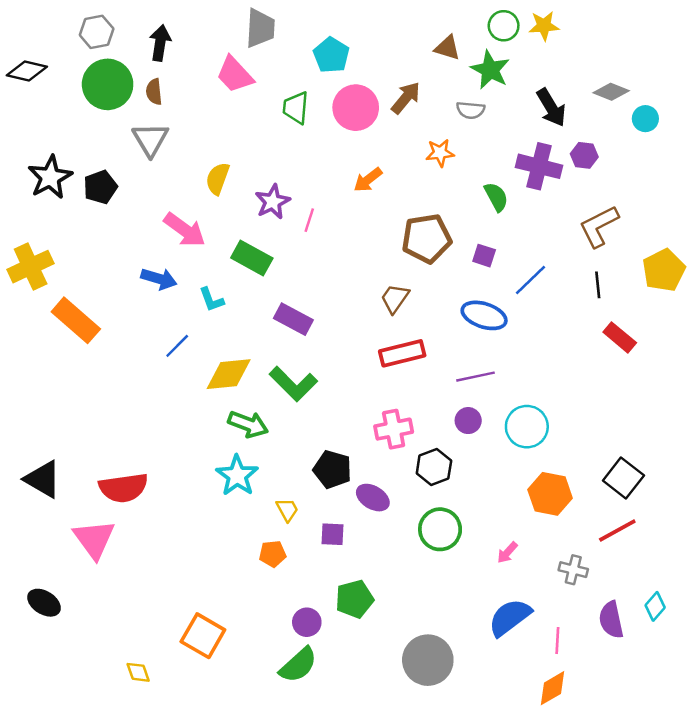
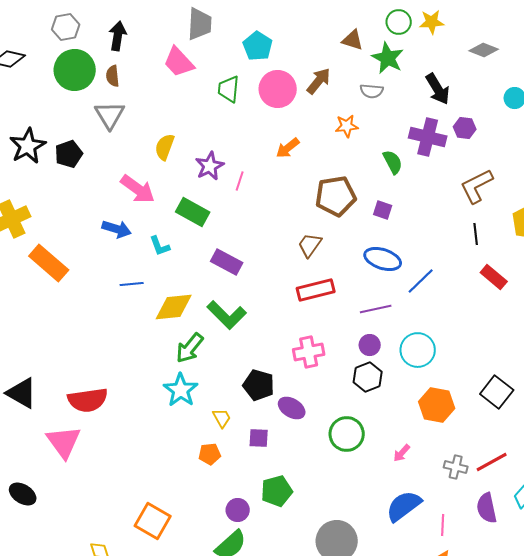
gray diamond: (611, 92) -> (484, 50), moved
blue line: (530, 280) -> (421, 281), moved
blue line: (177, 346) -> (132, 284), turned 40
green arrow: (248, 424) -> (190, 348), turned 108
black hexagon: (434, 467) -> (368, 377), moved
red line: (617, 531) -> (492, 462), moved

